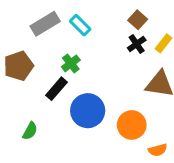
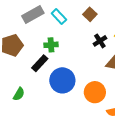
brown square: (138, 20) -> (90, 14), moved
black cross: (137, 44) -> (100, 41), moved
green cross: (71, 63) -> (51, 45), turned 32

